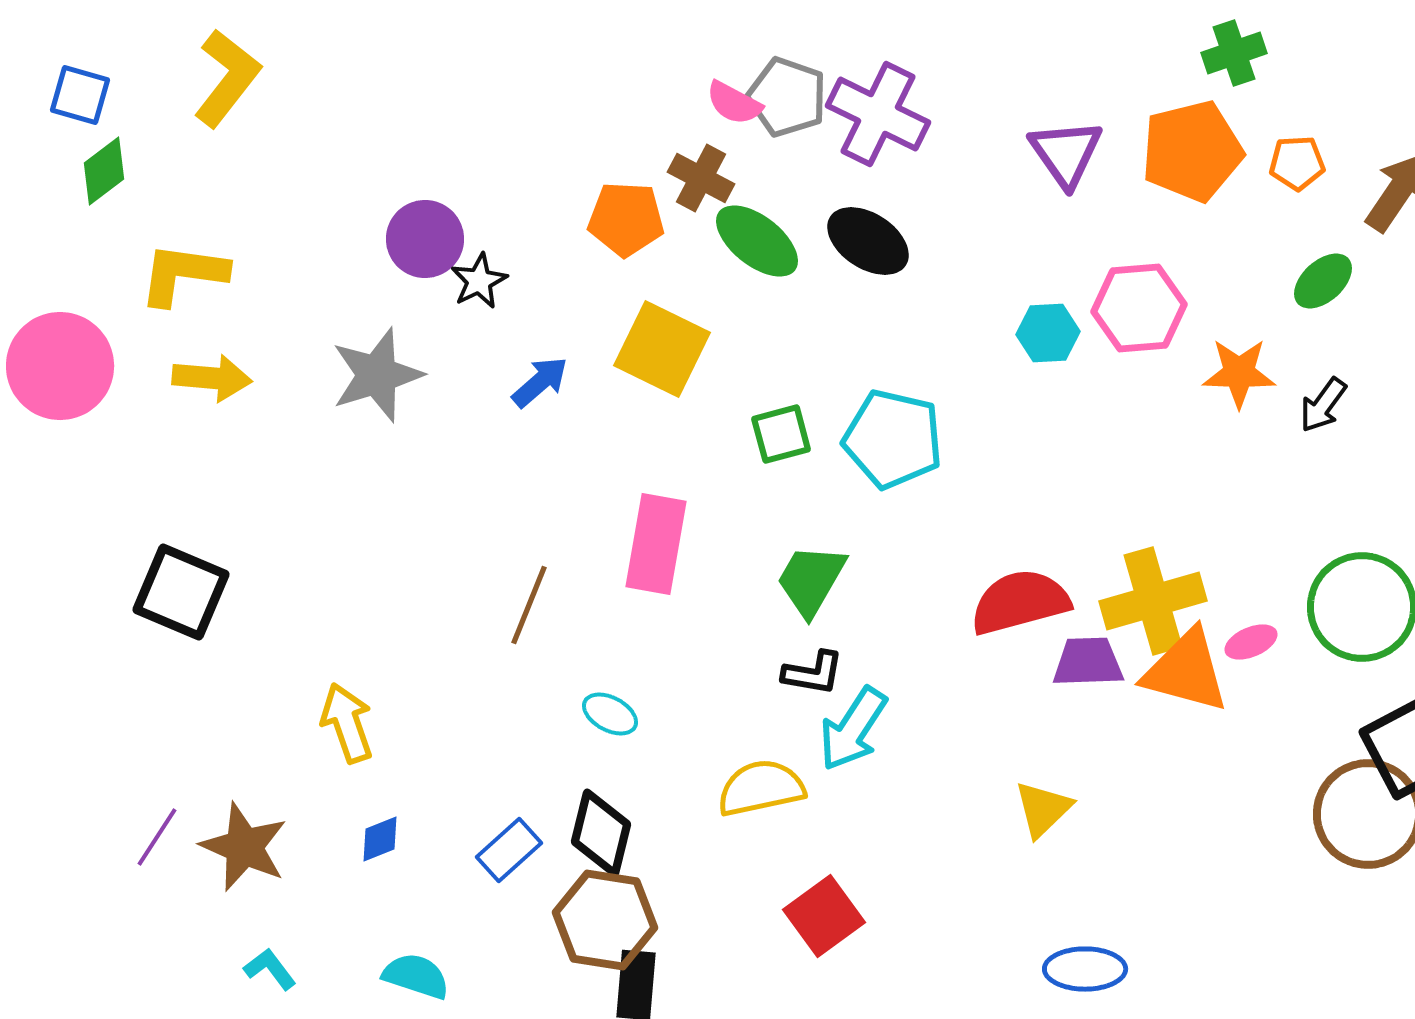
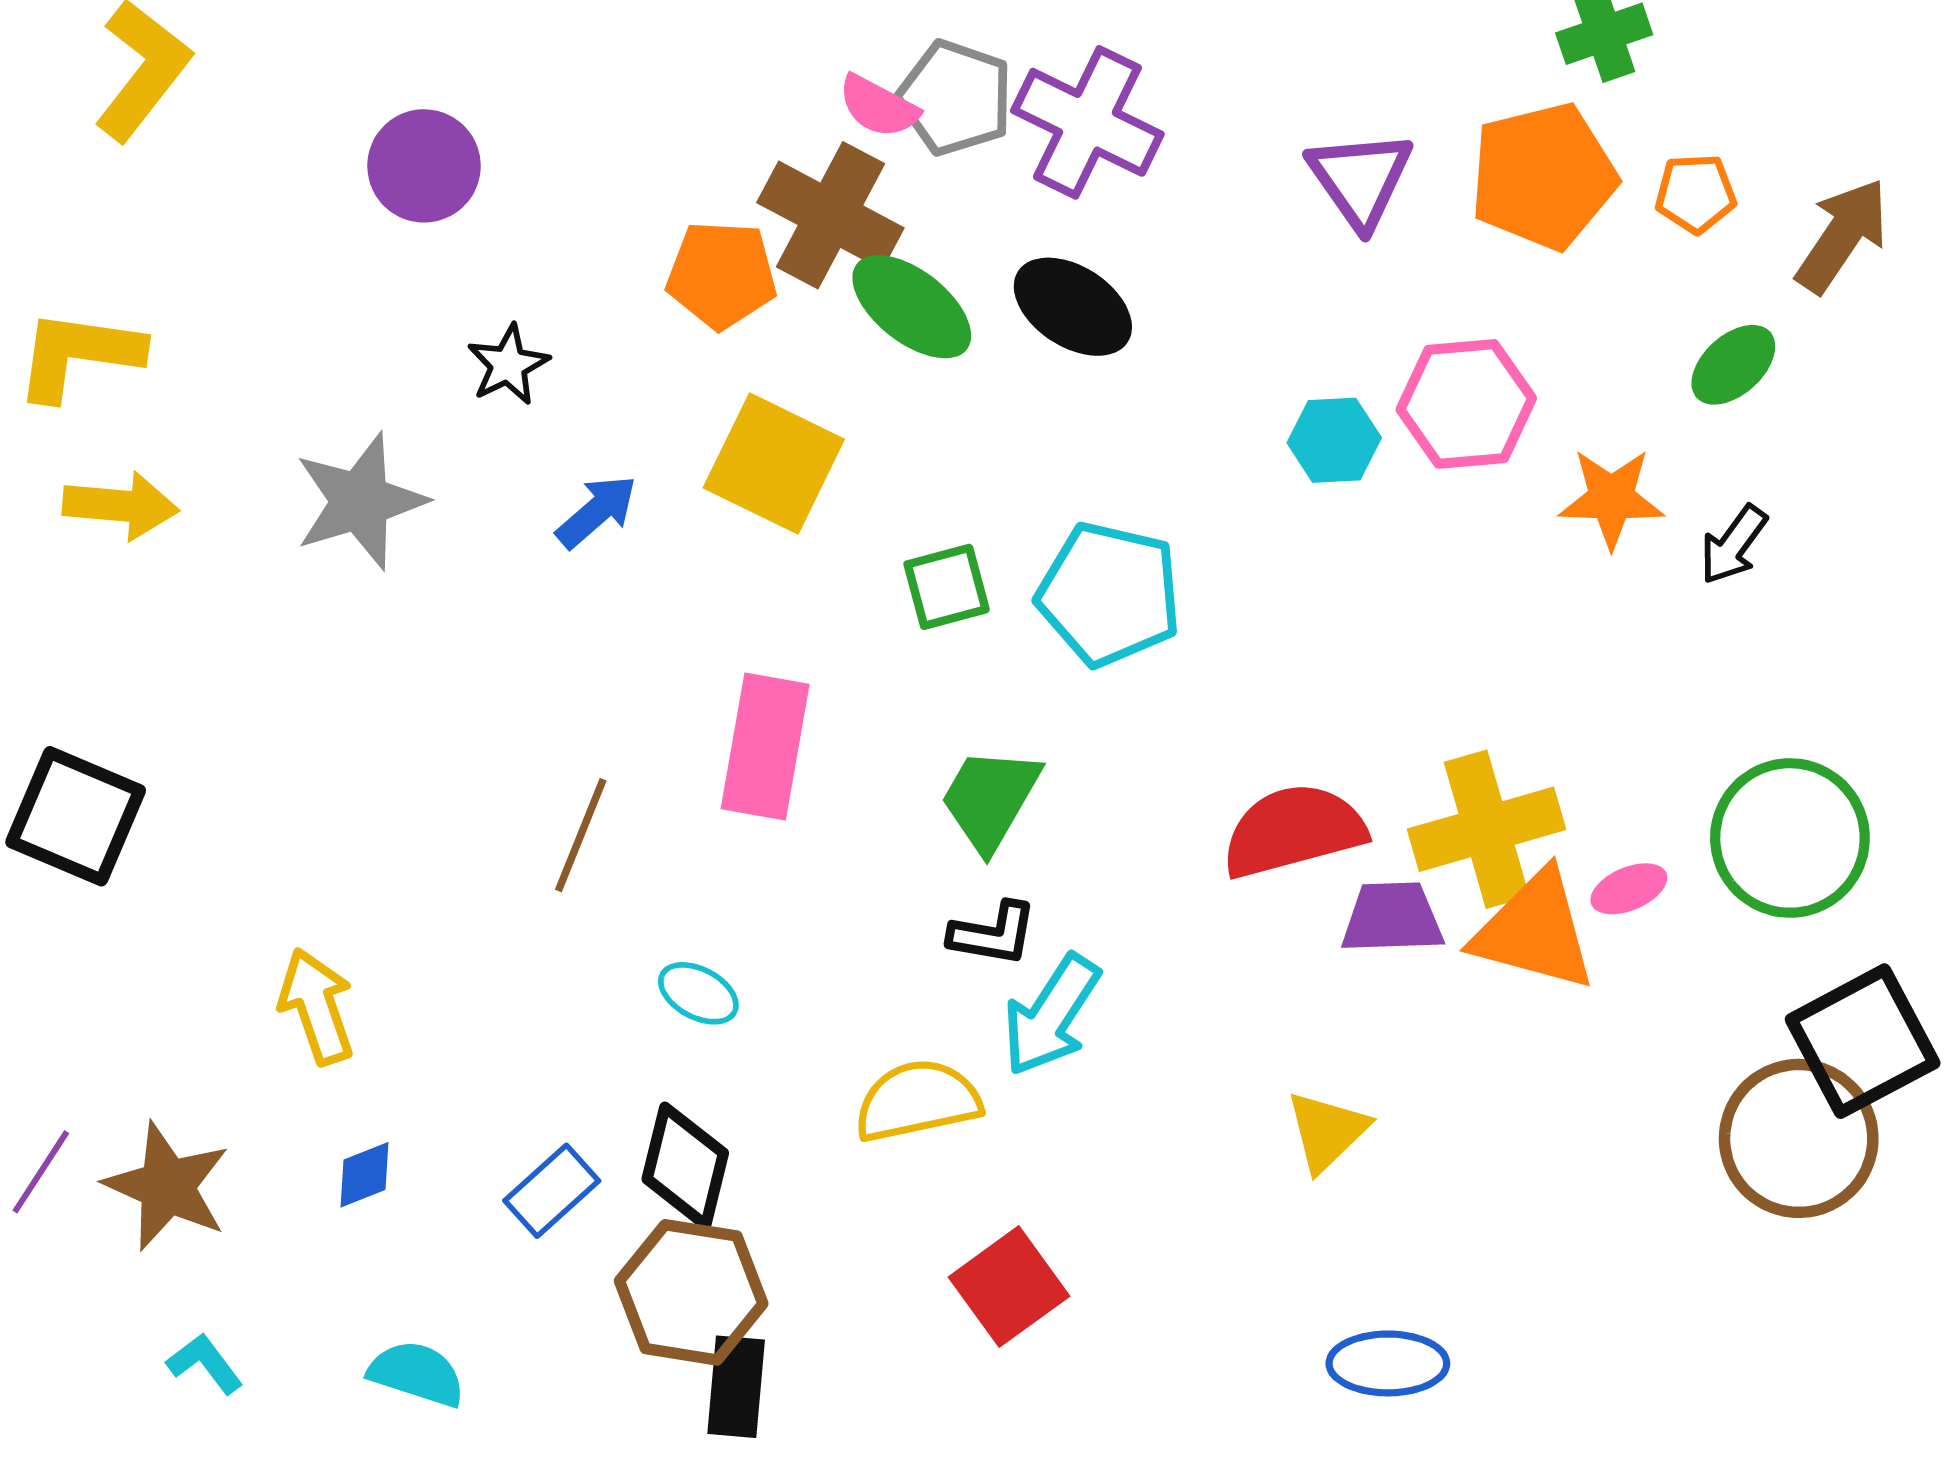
brown cross: (701, 178) -> (830, 215), size x1.5
purple circle: (425, 239) -> (424, 166), moved

